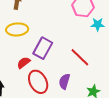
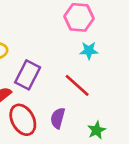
cyan star: (98, 24) -> (89, 51), moved

